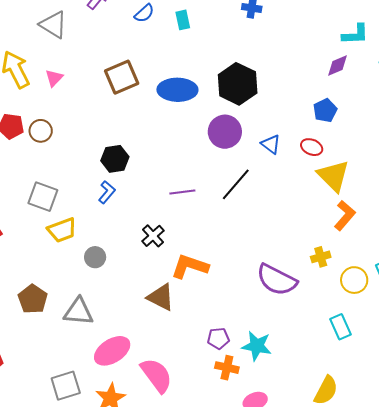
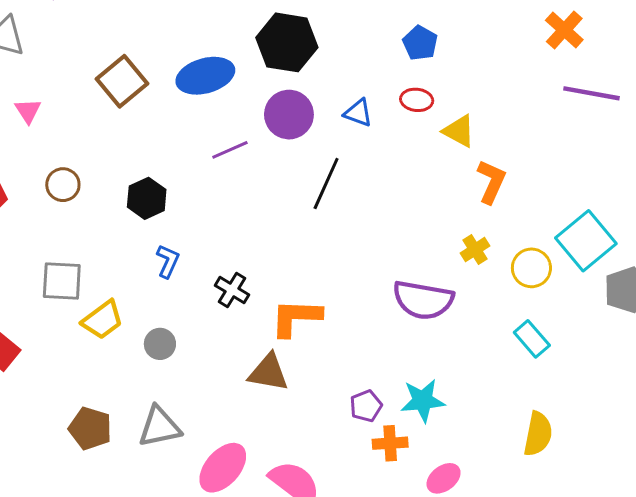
brown circle: (41, 131) -> (63, 185), moved
yellow triangle: (333, 176) -> (459, 131), size x0.7
blue L-shape: (107, 192) -> (168, 261), moved
purple line: (182, 192) -> (230, 150), moved

